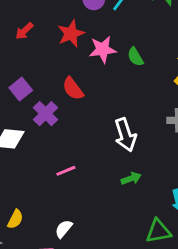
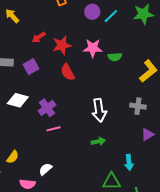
red arrow: (24, 31) -> (39, 37), moved
red star: (71, 34) -> (62, 45), moved
green semicircle: (135, 57) -> (115, 57), turned -72
purple cross: (46, 114) -> (47, 108), moved

